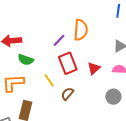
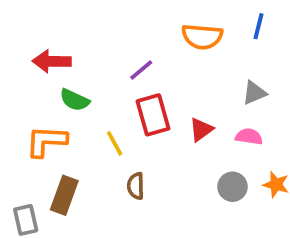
orange semicircle: (81, 30) -> (202, 37), moved, turned 85
brown semicircle: (67, 94) -> (136, 186), moved, turned -48

